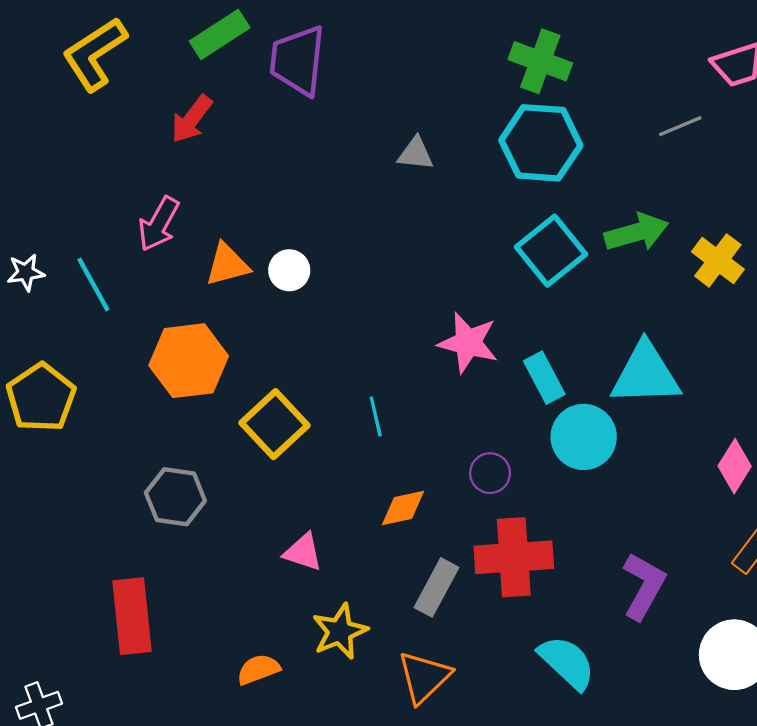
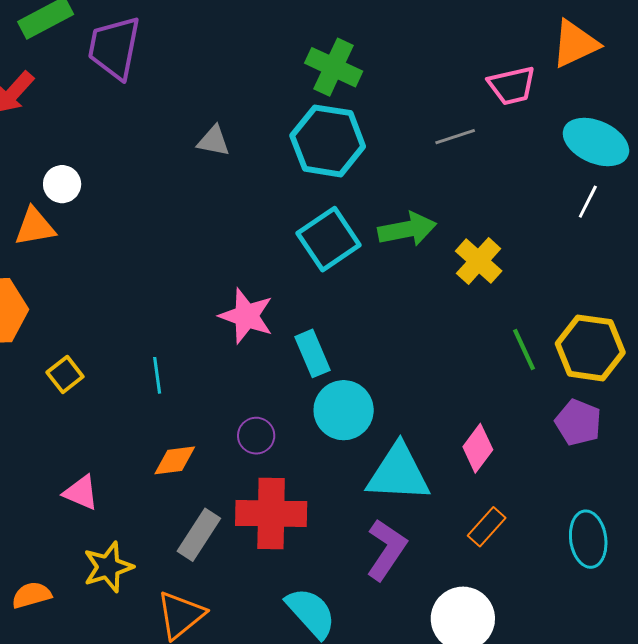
white circle: (289, 270) -> (62, 184), moved
cyan triangle: (646, 374) -> (398, 473), moved
yellow square: (274, 424) -> (65, 375), size x0.6

